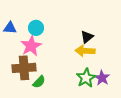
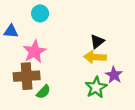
cyan circle: (36, 28) -> (40, 13), moved
purple star: (102, 78) -> (114, 75), moved

